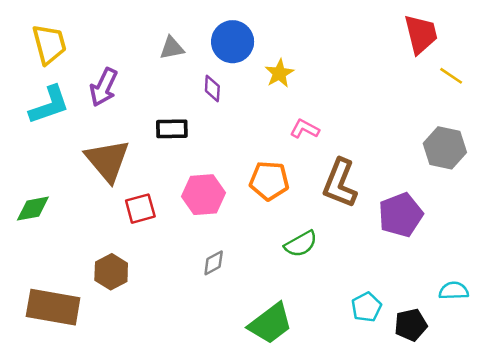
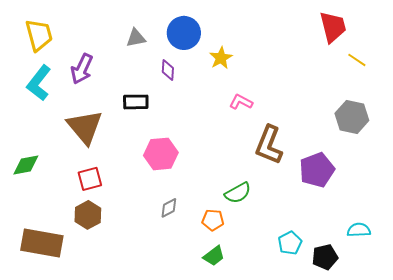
cyan L-shape: (49, 105) -> (39, 83), turned 147
orange pentagon: (269, 181) -> (213, 220), moved, size x0.7
red square: (140, 209) -> (90, 179), moved
green trapezoid: (270, 324) -> (214, 256), size x0.6

